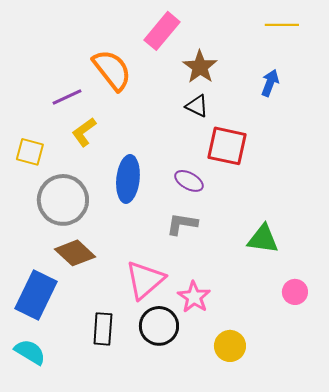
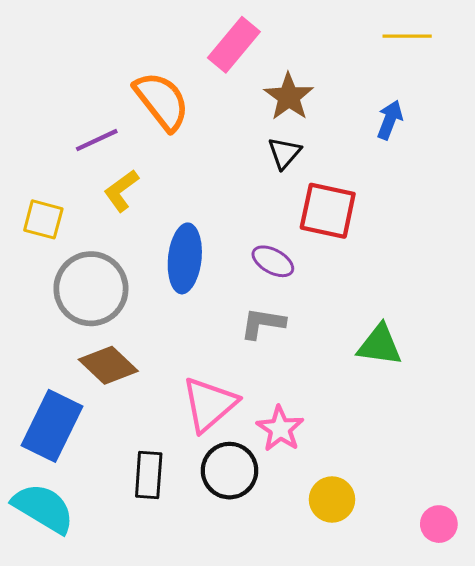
black triangle: (197, 106) -> (284, 153), turned 45
pink circle: (295, 292) -> (439, 524), moved
cyan semicircle: (30, 352) -> (43, 508), size x1.4

